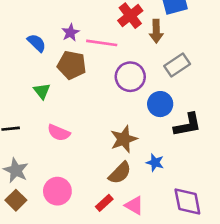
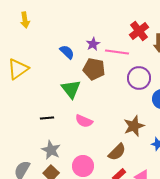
green triangle: (42, 91) -> (71, 89), size x1.5
brown semicircle: (120, 173) -> (117, 152), moved

